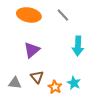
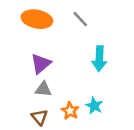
brown triangle: (37, 77) -> (39, 117), moved
gray triangle: (15, 83) -> (43, 89), moved

